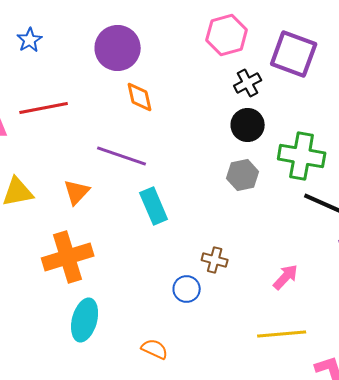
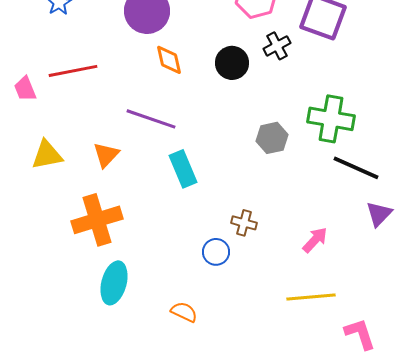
black circle: (248, 125) -> (232, 63), moved

